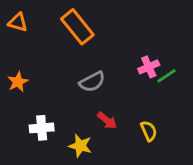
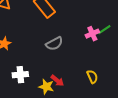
green line: (167, 76) -> (104, 30), moved
red arrow: (107, 120) -> (57, 81), moved

